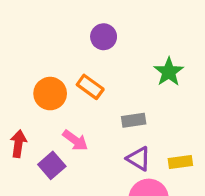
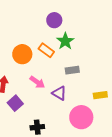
green star: (169, 72) -> (65, 41), moved
purple triangle: (139, 159) -> (59, 93), moved
purple square: (52, 165) -> (15, 103), moved

